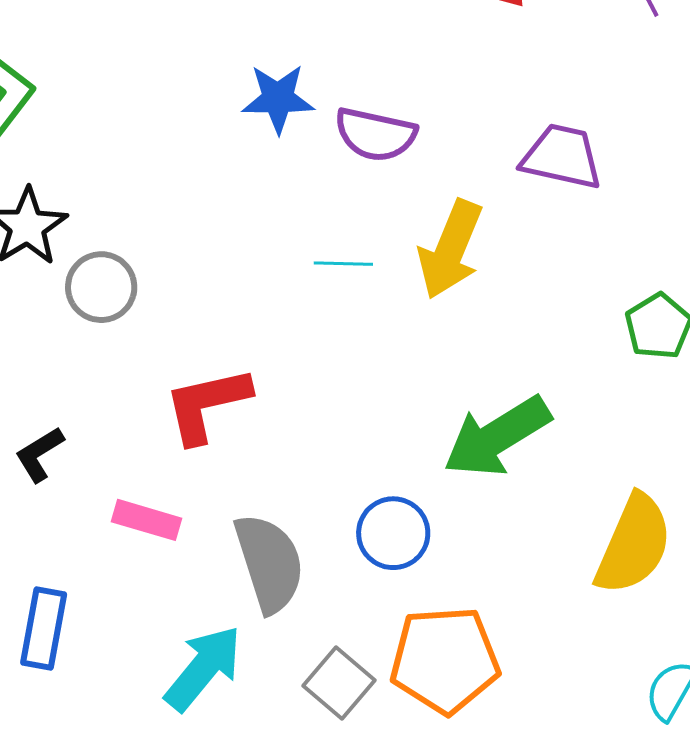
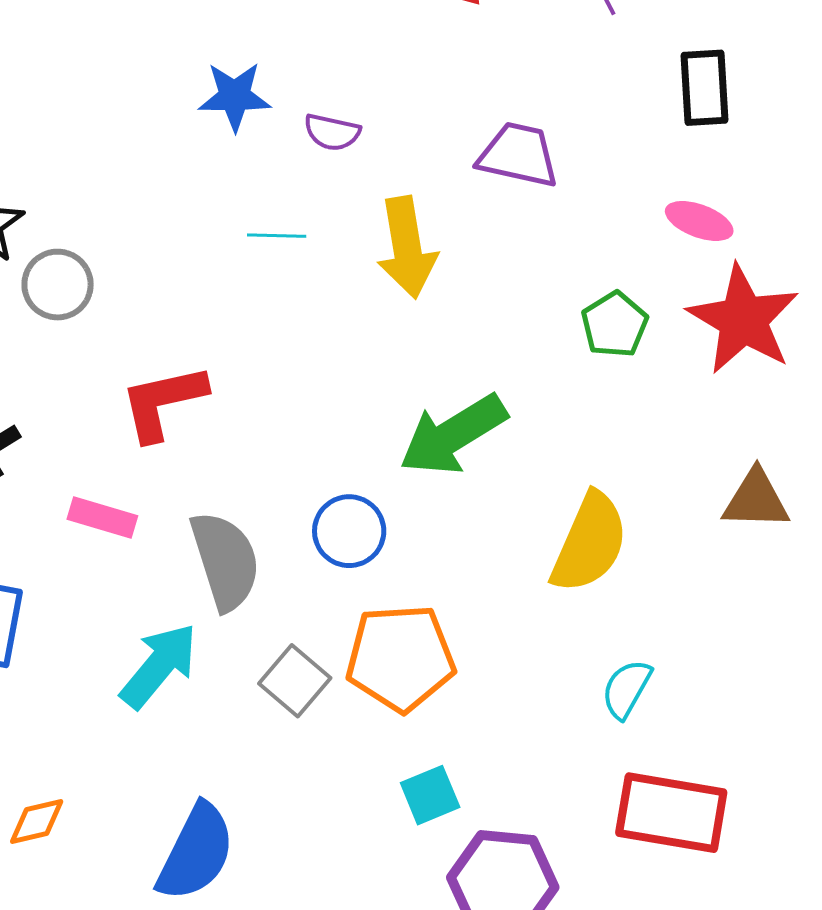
purple semicircle: (375, 134) -> (332, 132), size x0.7
yellow arrow: (450, 249) -> (407, 247), turned -32
cyan line: (343, 264) -> (277, 236), moved

